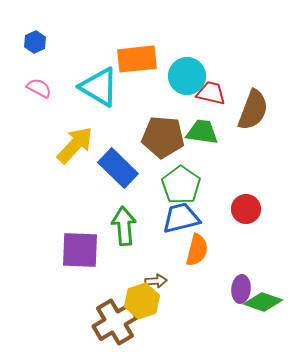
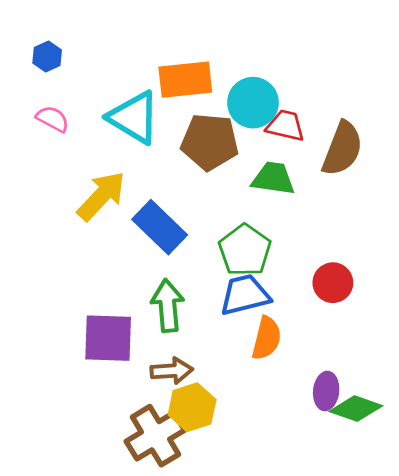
brown pentagon: (163, 137) -> (210, 142), moved
brown arrow: (156, 281) -> (172, 371), moved, size x1.4

